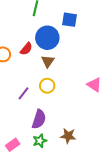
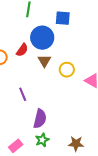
yellow circle: (47, 86) -> (67, 70), moved
purple line: (24, 93) -> (23, 94), turned -56
brown star: (68, 136) -> (76, 144), moved

